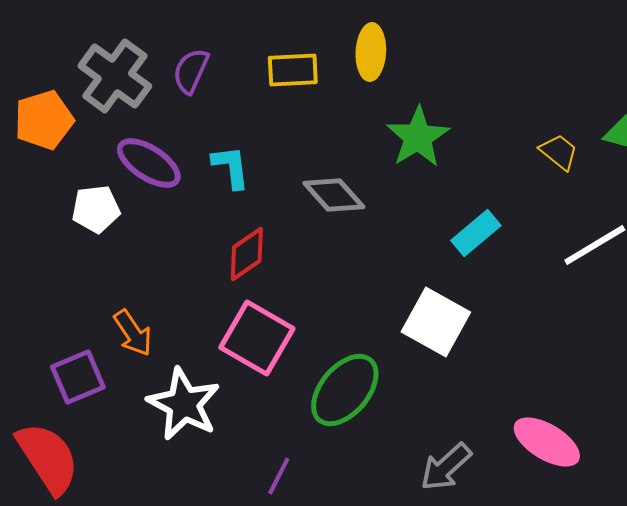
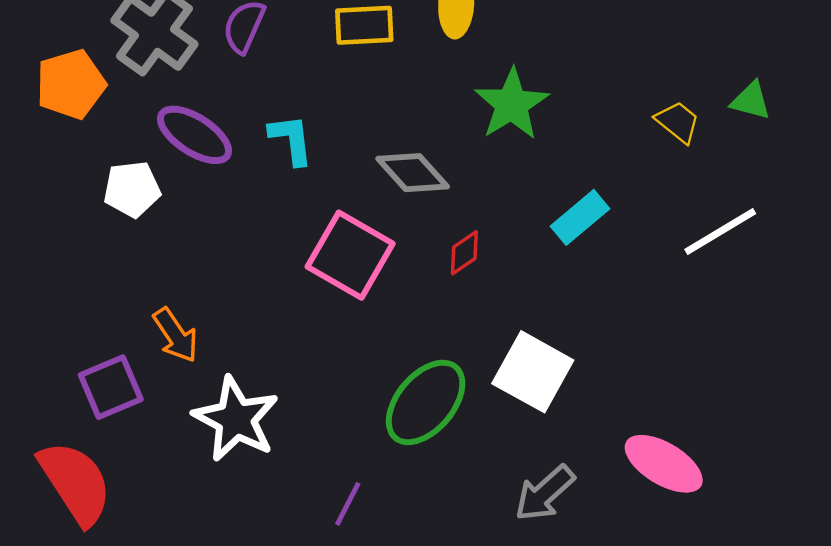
red diamond: (247, 254) -> (464, 253), moved, size x0.7
white square: (436, 322) -> (533, 372), moved
pink square: (257, 338) -> (350, 255), moved

